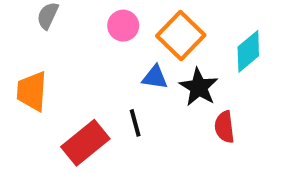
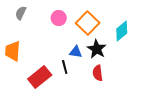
blue triangle: (155, 77) -> (76, 52), moved
red semicircle: (224, 127) -> (98, 73), moved

